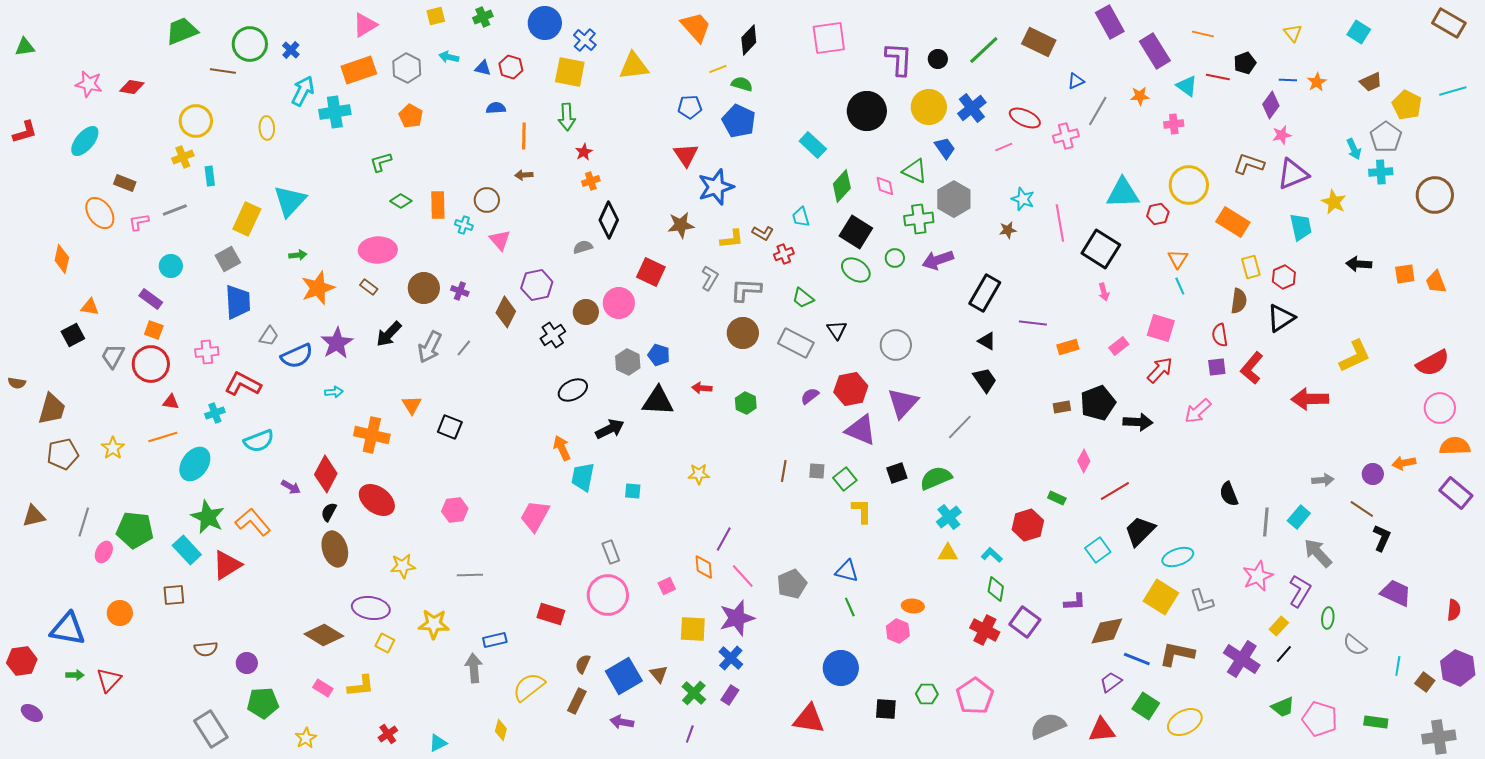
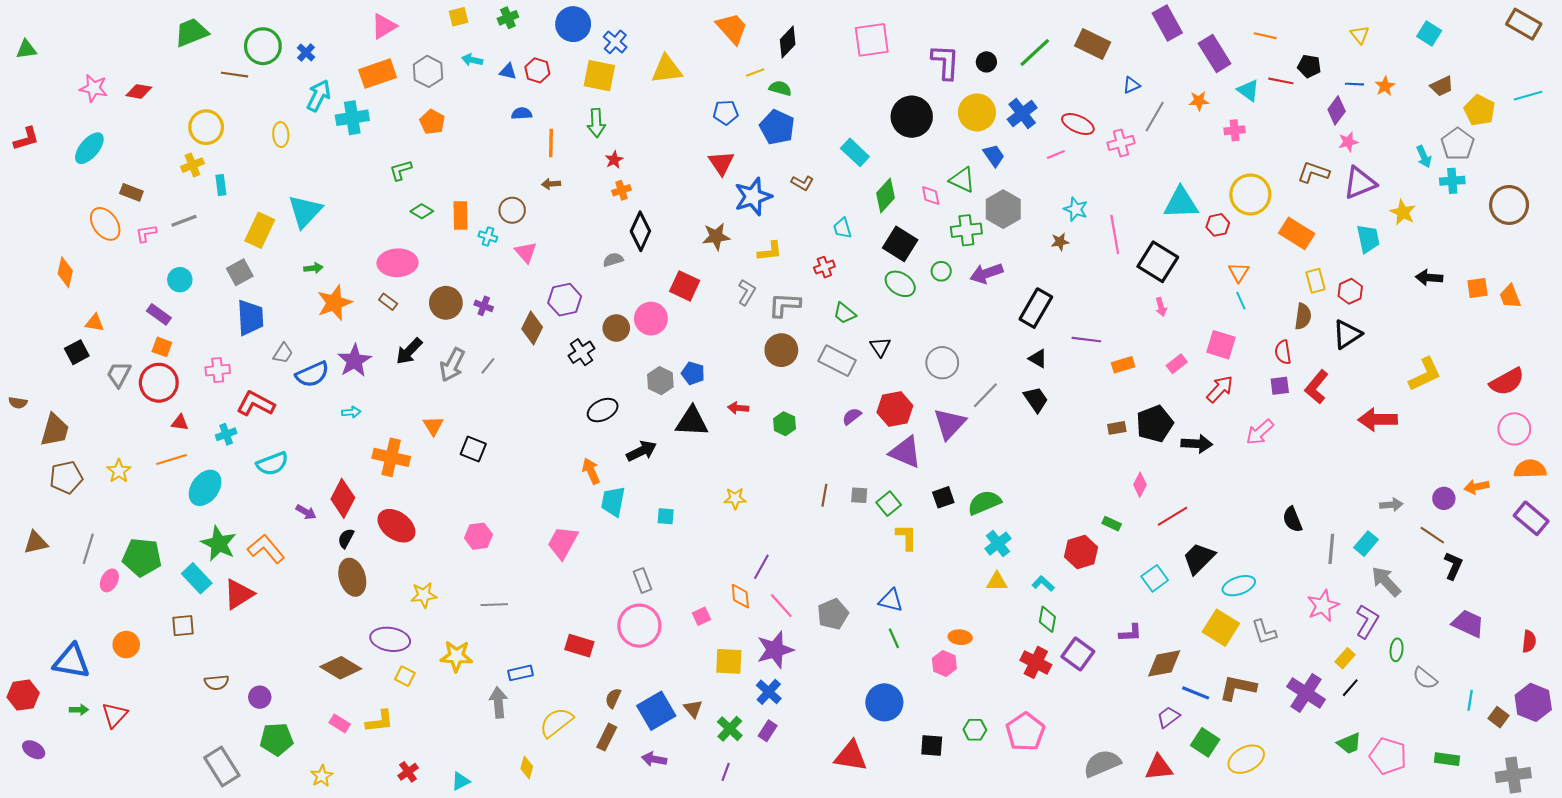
black pentagon: (1245, 63) -> (1309, 66), turned 30
brown L-shape: (763, 233) -> (802, 183), moved
gray line: (960, 427) -> (985, 395), moved

